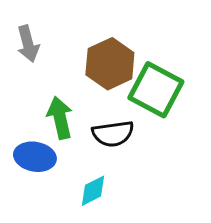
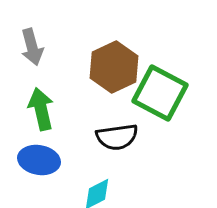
green arrow: (60, 118) -> (41, 109), moved

